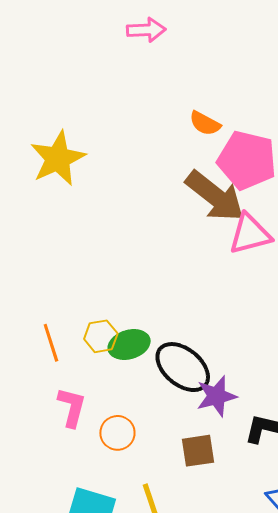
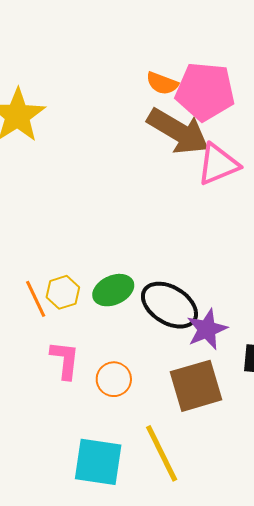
orange semicircle: (205, 123) -> (162, 83), moved
yellow hexagon: (101, 336) -> (63, 292), moved
brown square: (198, 451) -> (196, 386), size x1.5

